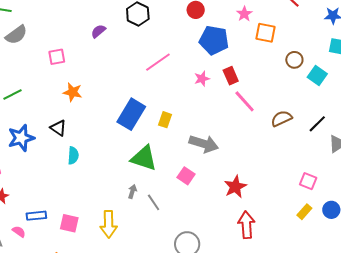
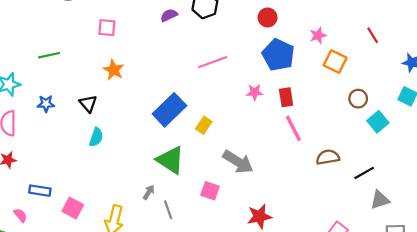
purple semicircle: (98, 31) -> (169, 15), moved
blue star: (21, 138) -> (46, 104), size x0.6
pink square: (186, 176) -> (210, 191), turned -30
pink semicircle: (19, 232) -> (20, 215), moved

